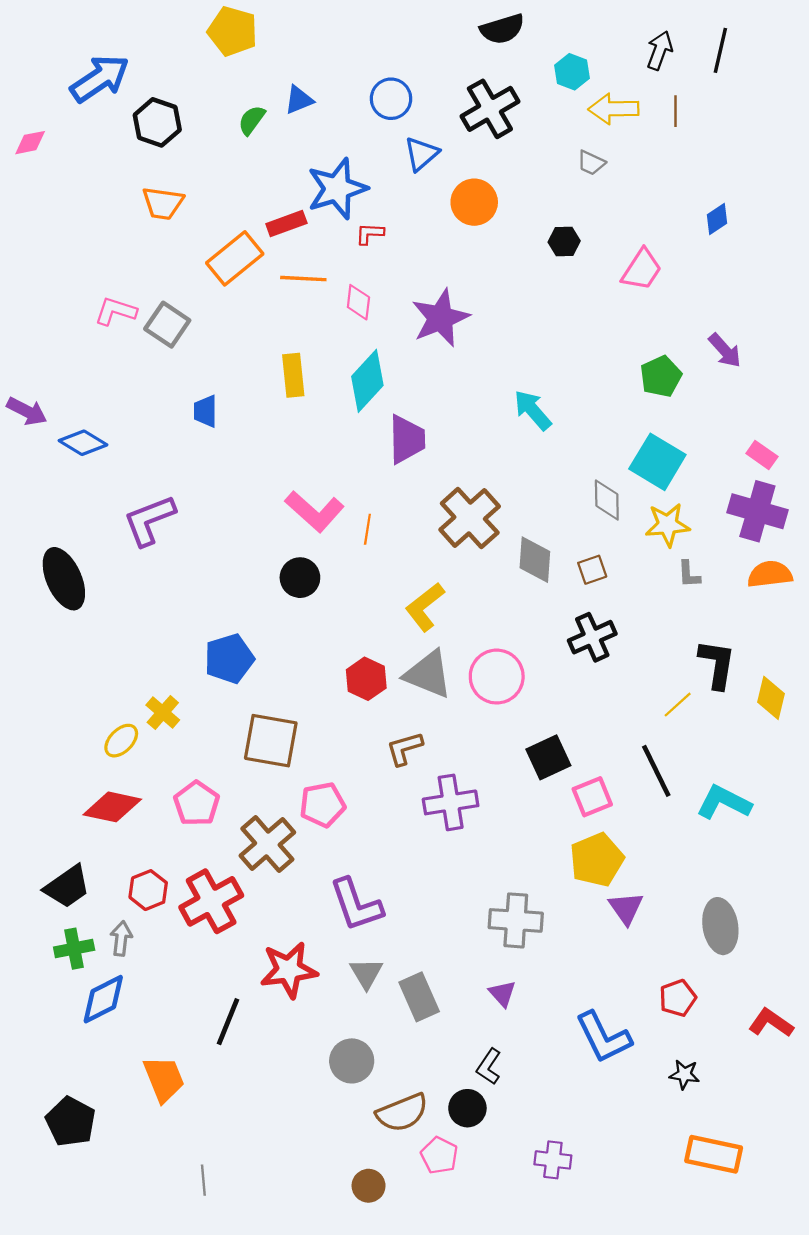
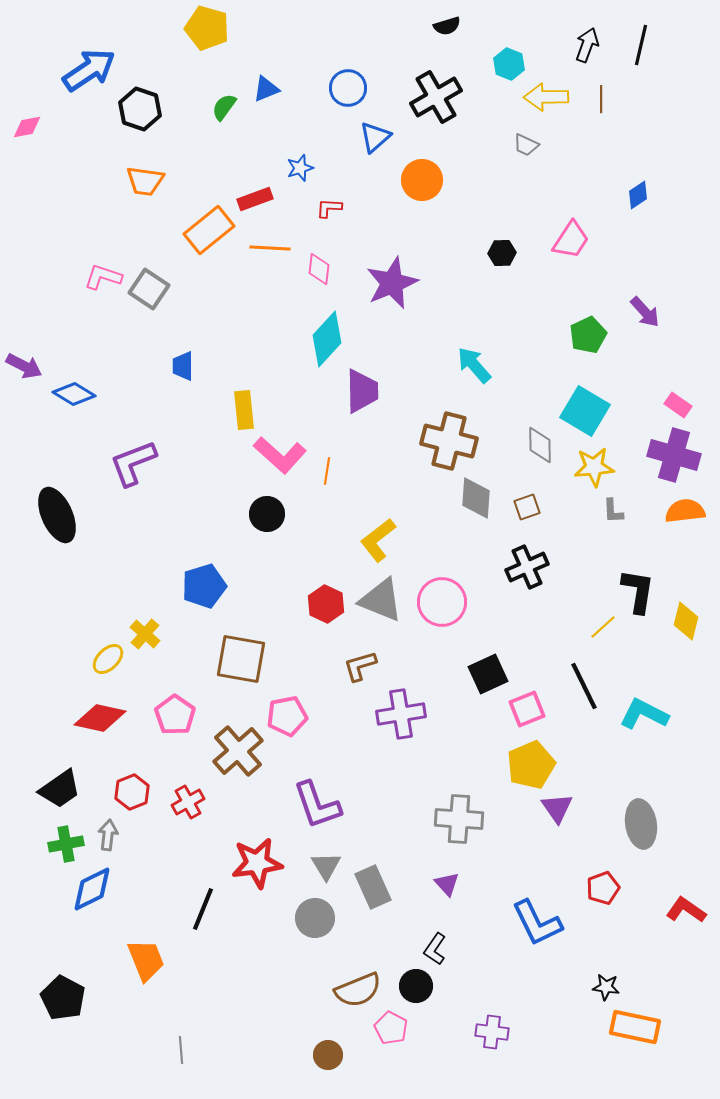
black semicircle: (502, 29) -> (447, 26), size x0.7
blue star: (337, 189) -> (300, 168), size x0.5
black hexagon: (564, 241) -> (502, 253), moved
yellow rectangle: (293, 375) -> (244, 410), moved
brown cross: (470, 518) -> (449, 441), moved, turned -34
red cross: (211, 901) -> (188, 802), size x0.6
gray circle: (352, 1061) -> (315, 918), moved
black star: (684, 1074) -> (606, 987), moved

